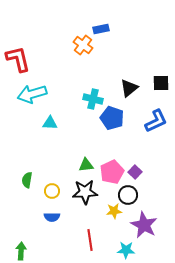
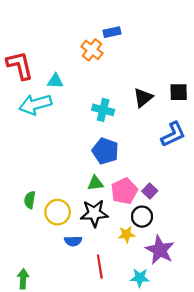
blue pentagon: (112, 118) -> (105, 151), moved
cyan triangle: (50, 123) -> (55, 81), moved
yellow circle: (52, 191) -> (58, 212), size x1.5
blue semicircle: (52, 217) -> (73, 241), moved

